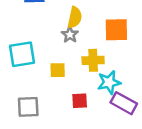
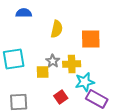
gray star: (70, 35) -> (53, 61), moved
red square: (80, 101) -> (61, 97), turned -32

